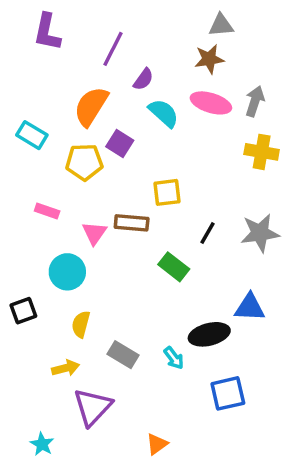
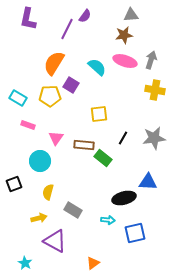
purple semicircle: (143, 79) -> (85, 16), moved
cyan rectangle: (32, 135) -> (18, 98), moved
brown rectangle: (132, 223) -> (84, 145), moved
cyan arrow: (174, 358) -> (108, 220), moved, turned -48
purple triangle: (93, 407) -> (55, 241), turned -45

